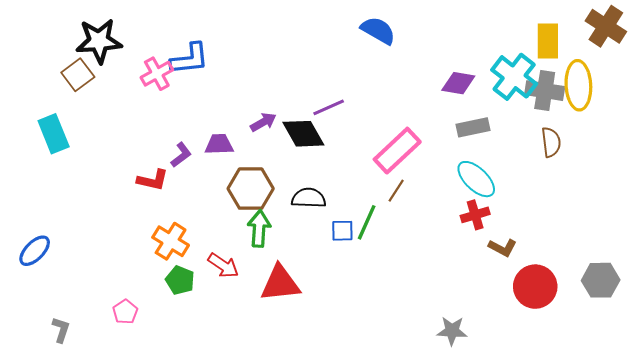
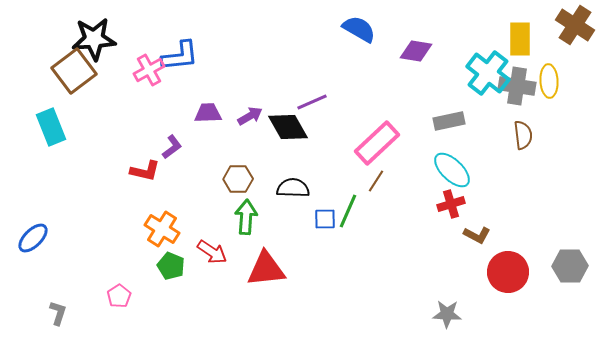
brown square: (78, 75) -> (74, 71), size x1.4
purple diamond: (458, 83) -> (416, 51), moved
yellow ellipse: (578, 85) -> (549, 81), size x0.7
purple trapezoid: (219, 144) -> (208, 113), moved
brown hexagon: (251, 189) -> (238, 179), size x0.7
gray star: (452, 331) -> (447, 314), moved

